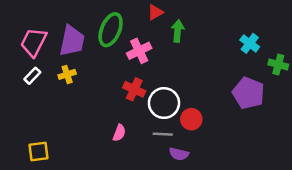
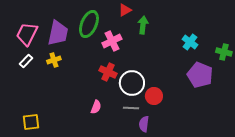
cyan cross: (250, 43) -> (190, 42), moved
purple semicircle: (179, 154) -> (144, 124), turned 84

